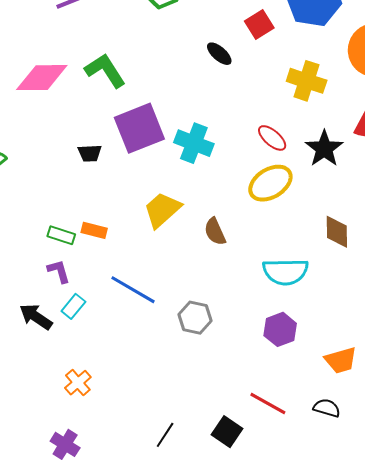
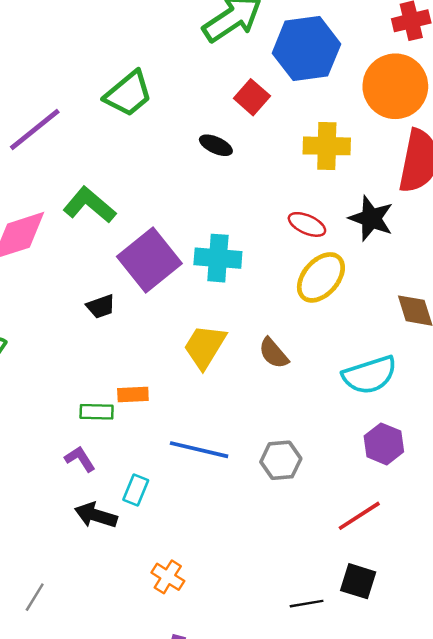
purple L-shape: (59, 271) -> (80, 459), moved
red line: (268, 404) -> (359, 516), moved, turned -45
black line: (165, 435) -> (307, 604), moved, turned 64

